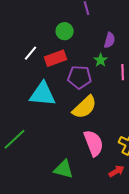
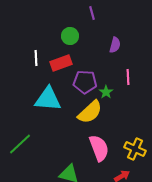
white line: (31, 53) -> (36, 58), turned -42
green star: (101, 60) -> (106, 92), moved

